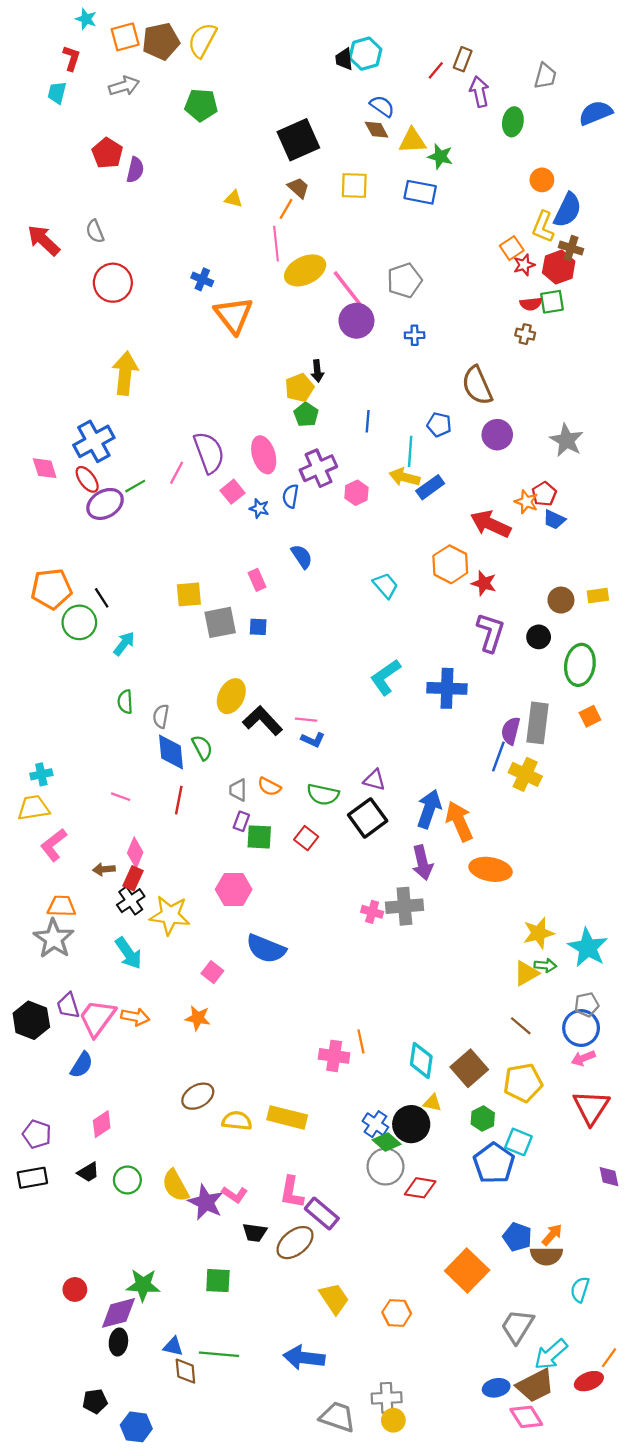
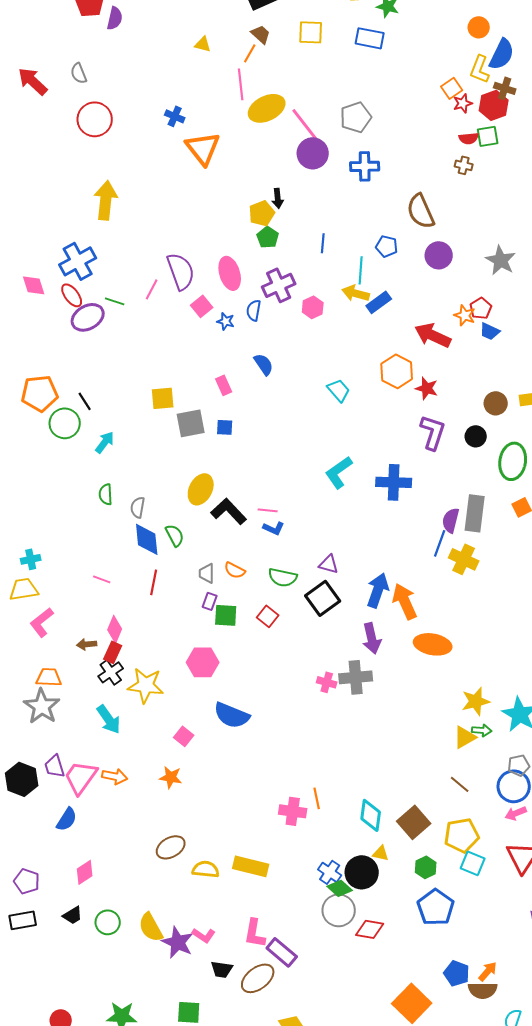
blue cross: (415, 335) -> (365, 166), size x1.6
green line: (135, 486) -> (115, 301), turned 48
cyan square: (518, 1142) -> (473, 863), moved

